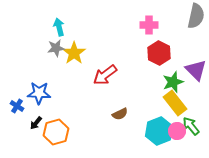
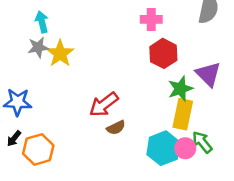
red arrow: (105, 75) -> (104, 104), moved
yellow rectangle: (175, 103) -> (183, 114), turned 50

